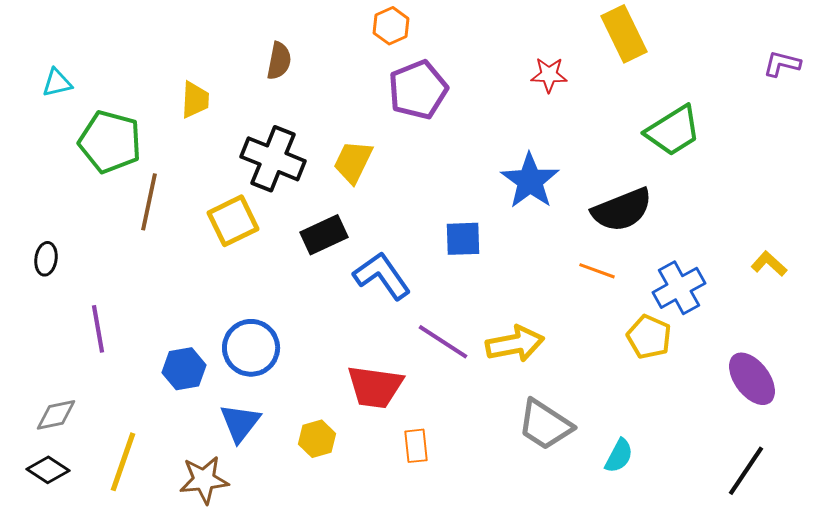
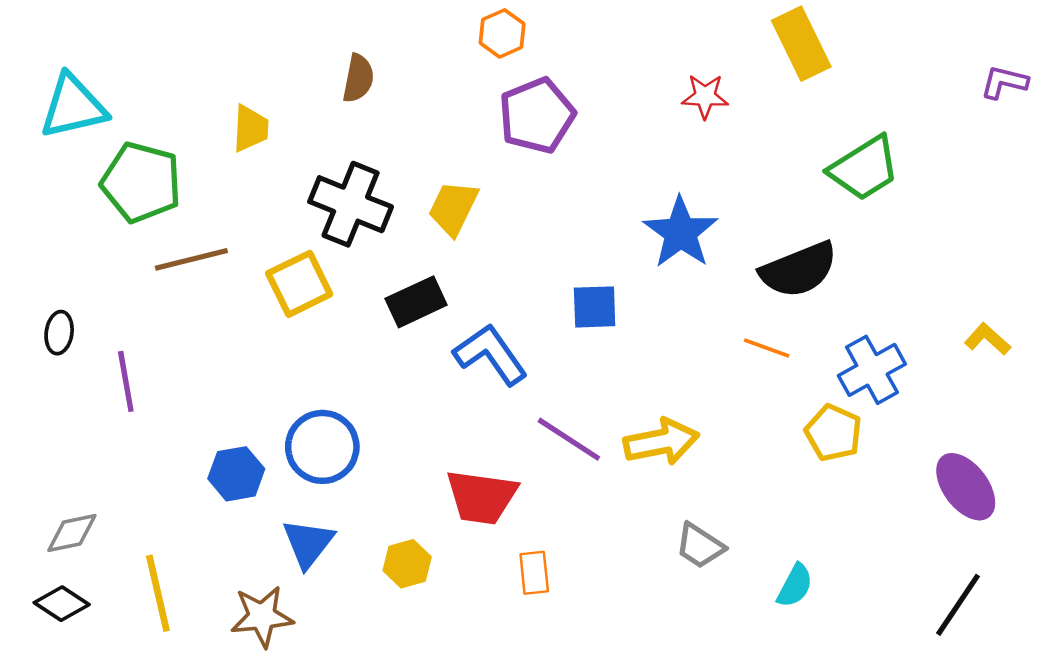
cyan triangle: (57, 83) -> (73, 107), size x1.8
brown line: (149, 202) -> (191, 259), turned 64
purple line: (98, 329) -> (126, 381), moved
gray trapezoid: (545, 425) -> (700, 546), size x0.7
yellow line: (123, 462) -> (158, 593), turned -32

